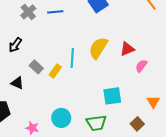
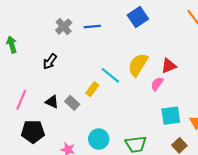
cyan line: (72, 58) -> (110, 75), turned -54
pink semicircle: (141, 66) -> (157, 84), moved
gray rectangle: (36, 67) -> (72, 103), moved
cyan square: (112, 96) -> (171, 116), moved

